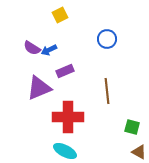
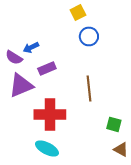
yellow square: (60, 15) -> (78, 12), moved
purple semicircle: (32, 48) -> (14, 57), moved

